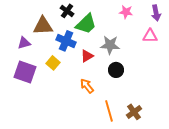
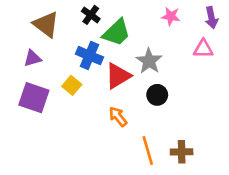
brown triangle: (43, 26) -> (46, 24), moved, turned 40
gray star: (110, 45) -> (149, 61), turned 30
red triangle: (87, 56) -> (118, 76), size x1.5
brown cross: (134, 112) -> (182, 152), turned 35

